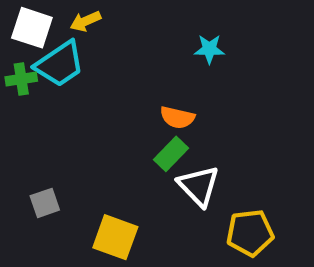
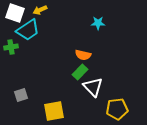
green cross: (21, 79) -> (11, 47), moved
yellow square: (115, 237) -> (54, 111), turned -30

